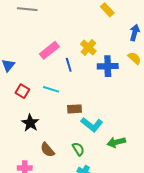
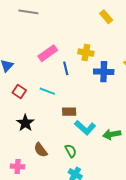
yellow cross: (88, 48) -> (86, 53), turned -35
green arrow: (116, 142) -> (112, 134), moved

